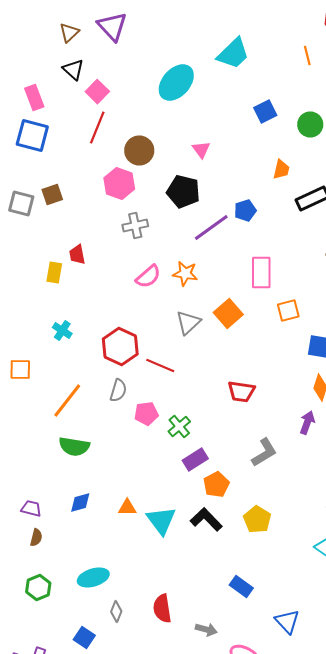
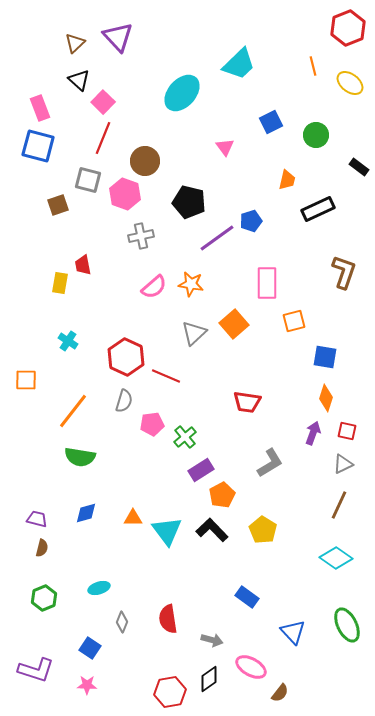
pink triangle: (201, 150) -> (225, 147), moved
gray square: (21, 204) -> (88, 180), moved
cyan ellipse: (93, 578) -> (99, 588), size x0.7

